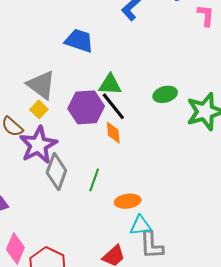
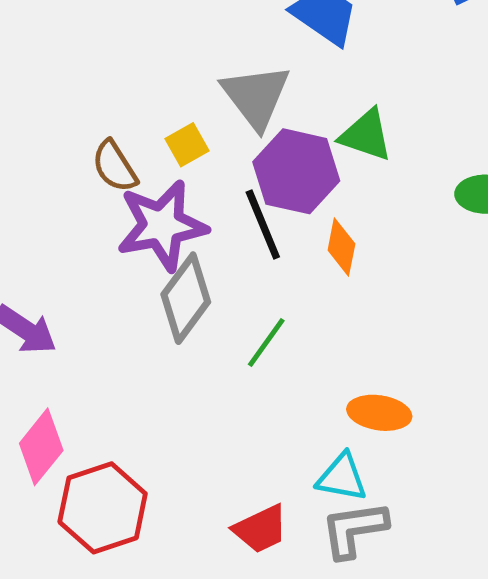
gray triangle: (41, 85) -> (256, 96), moved
black line: (113, 106) -> (263, 224), moved
orange ellipse: (128, 201) -> (379, 413), moved
gray L-shape: (151, 245) -> (354, 529), turned 68

